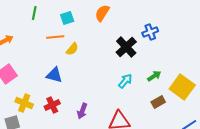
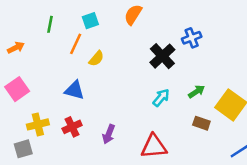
green line: (34, 13) -> (50, 24), moved
orange line: (55, 37) -> (76, 44), turned -60
brown rectangle: (158, 102) -> (201, 123), turned 48
yellow cross: (24, 103) -> (38, 124), turned -36

